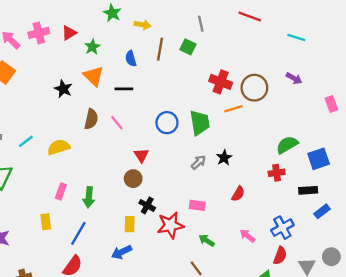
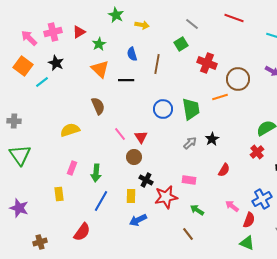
gray line: (201, 24) -> (192, 24), turned -40
green square: (188, 47) -> (181, 44), turned 32
brown line: (160, 49) -> (157, 64), moved
red cross: (221, 82) -> (207, 63), moved
black star: (63, 89) -> (56, 63), moved
brown semicircle: (91, 119) -> (98, 106), turned -36
pink line: (117, 123) -> (120, 134), moved
cyan line: (26, 141) -> (42, 82), moved
red cross: (277, 173) -> (257, 152), turned -32
blue line: (78, 233) -> (101, 201), moved
blue arrow: (122, 252) -> (138, 220), moved
red semicircle: (280, 256) -> (249, 220), moved

